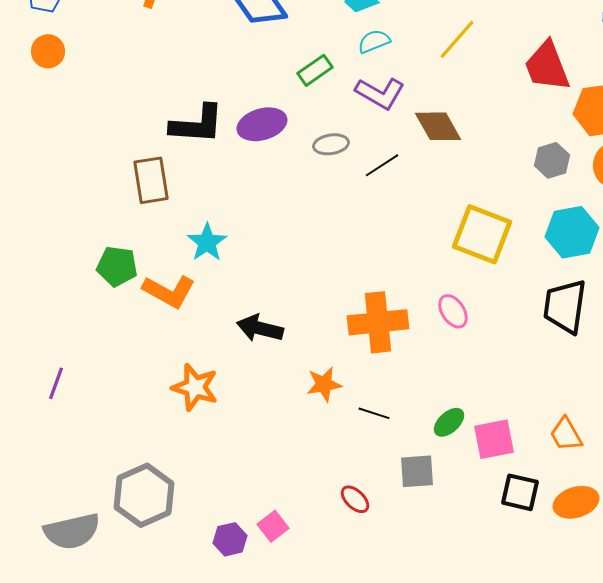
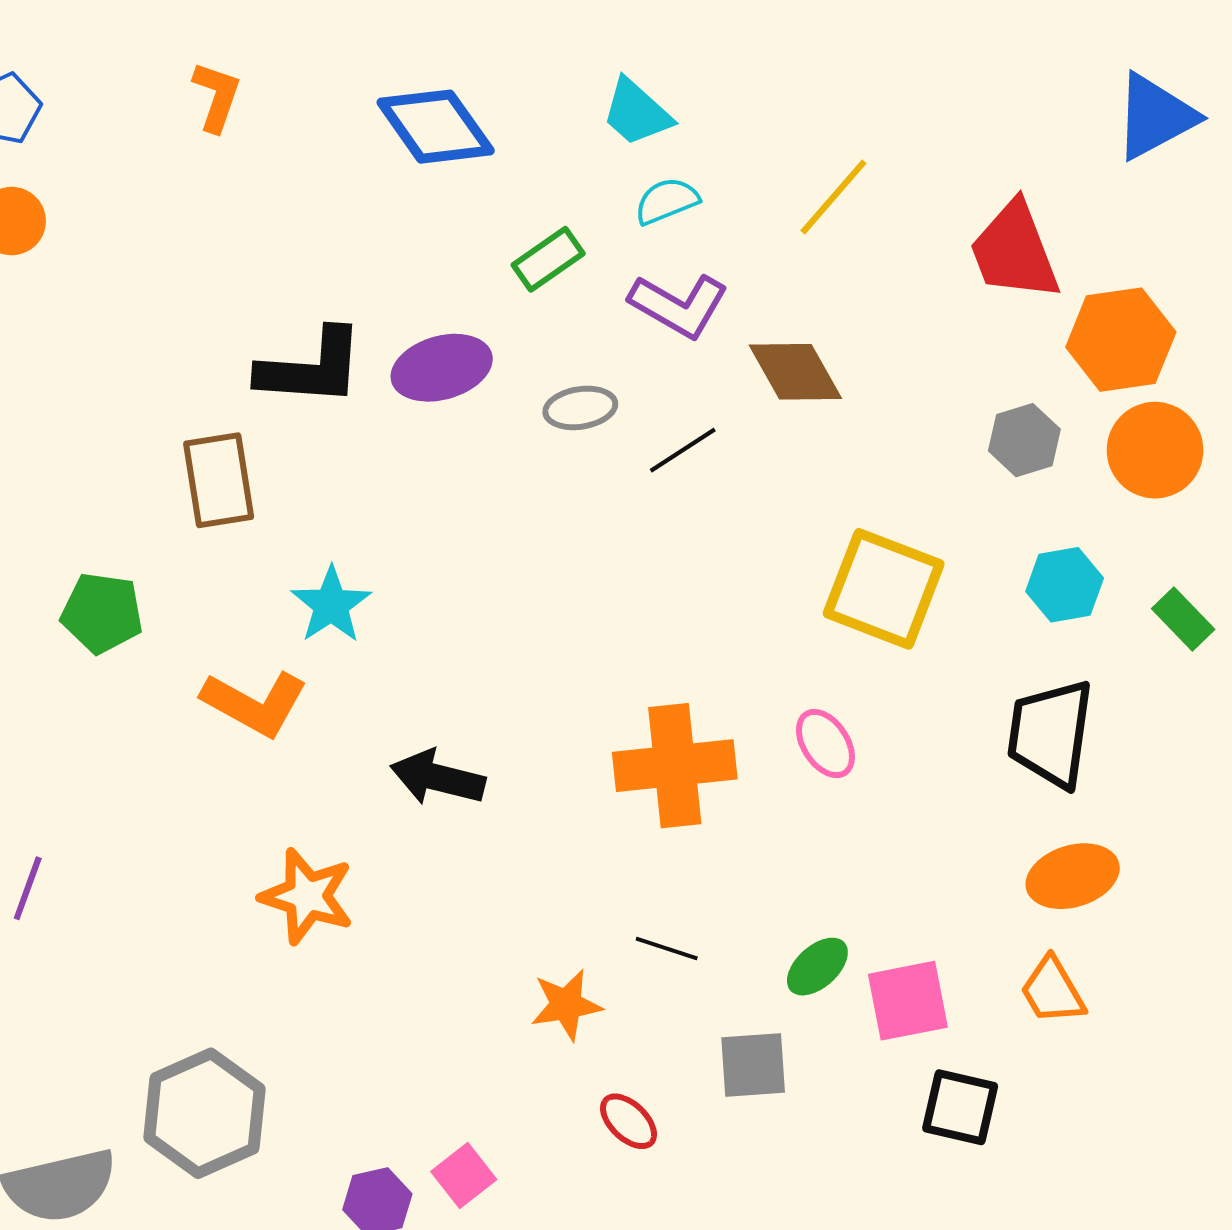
cyan hexagon: (572, 232) -> (1065, 585), size x0.7
green pentagon: (117, 266) -> (102, 613), moved
orange star: (324, 384) -> (566, 1005), moved
orange ellipse: (576, 502) -> (1073, 876), moved

